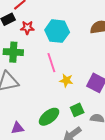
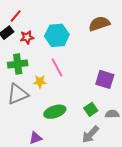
yellow star: (66, 80) -> (40, 82), moved
green ellipse: (49, 117) -> (55, 112), moved, turned 30

